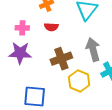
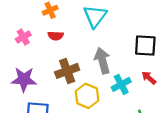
pink cross: (22, 28) -> (23, 37), turned -32
purple star: (20, 53) -> (24, 79), moved

